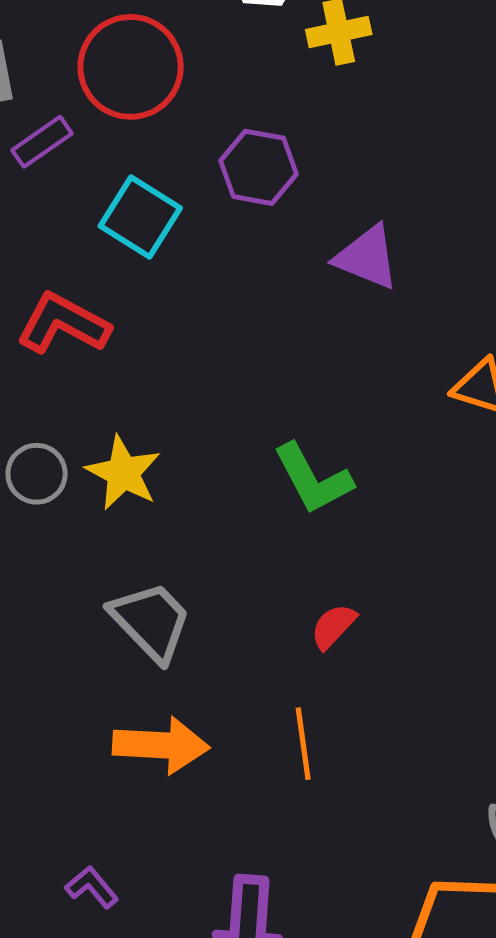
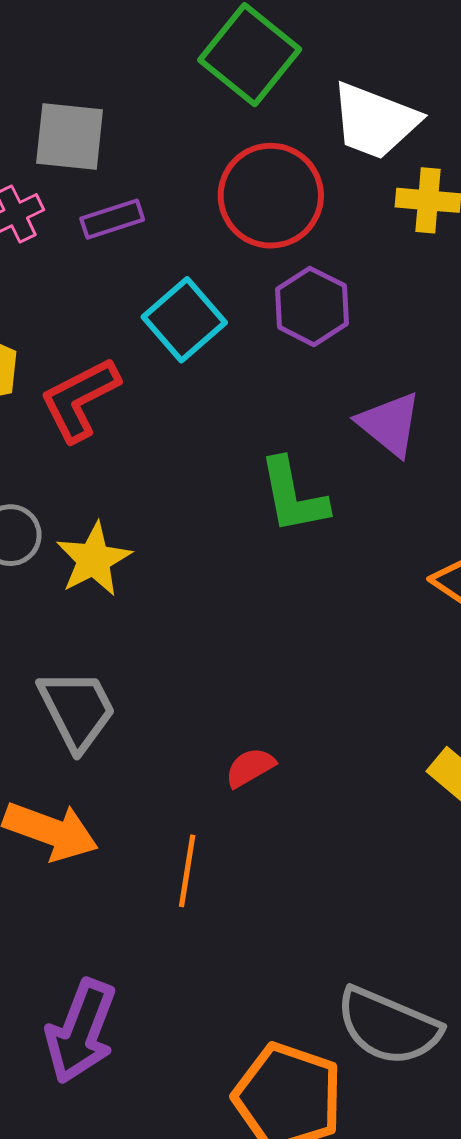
red circle: (131, 67) -> (271, 196), moved
red L-shape: (63, 324) -> (80, 399), turned -72
green L-shape: (313, 479) -> (293, 496), moved

